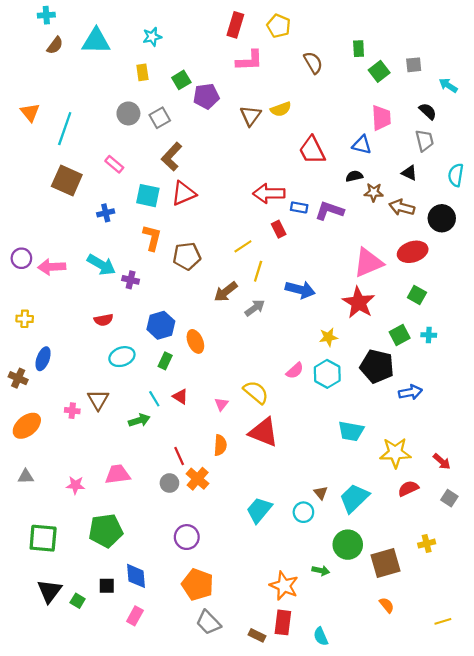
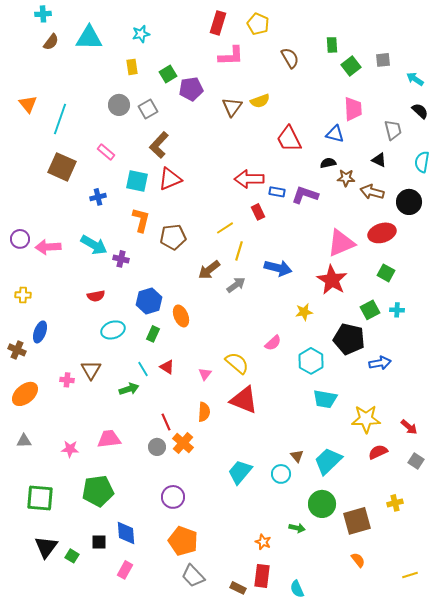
black semicircle: (428, 111) -> (420, 111), moved
cyan hexagon: (327, 374) -> (311, 361), moved
orange star: (284, 586) -> (263, 542), size x0.6

